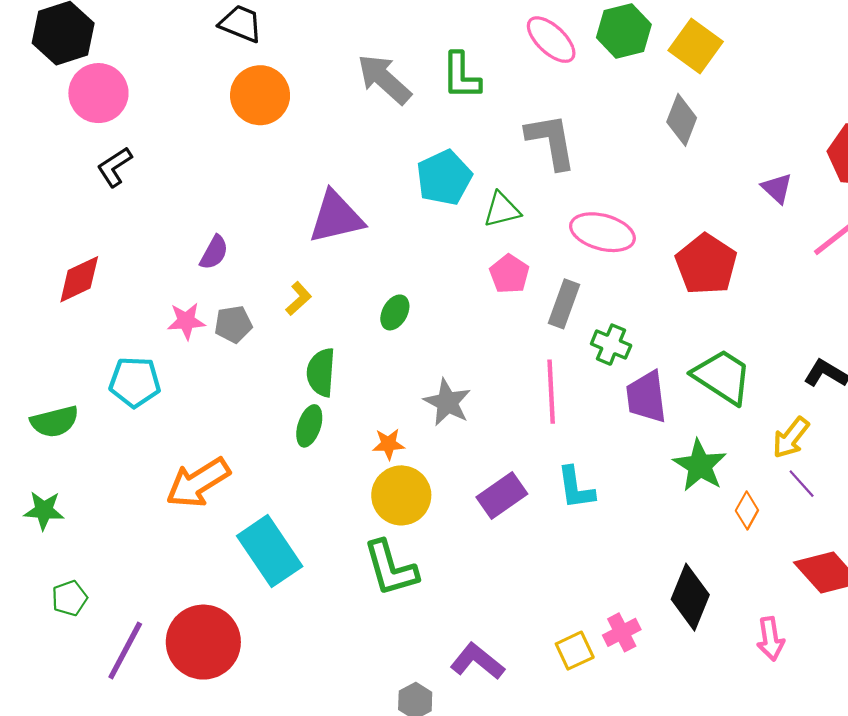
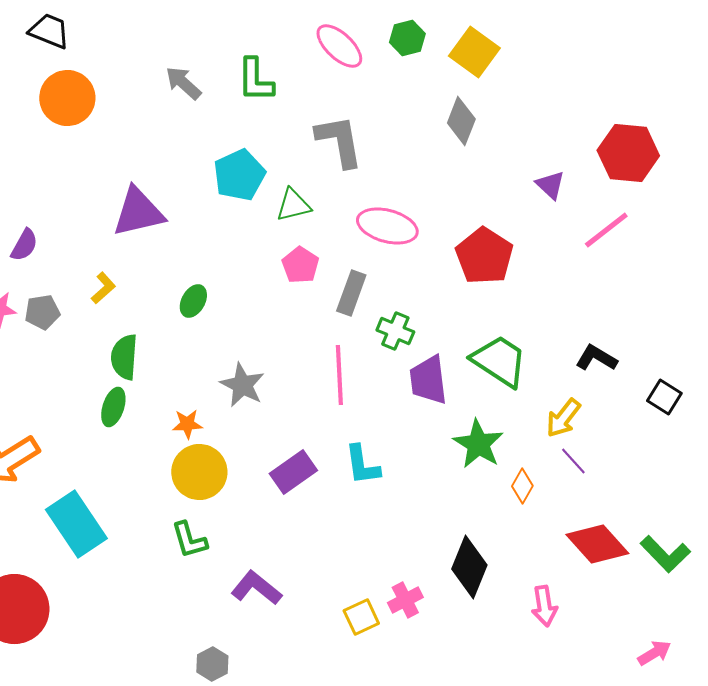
green hexagon: (624, 31) -> (407, 38), size x0.7
gray arrow: (384, 79) -> (183, 83), size x0.7
green L-shape: (391, 568) -> (189, 540), size x0.7
purple L-shape: (477, 661) -> (256, 588), moved

